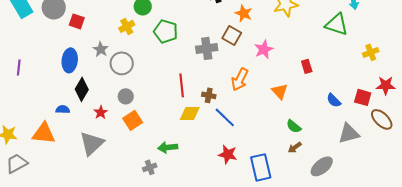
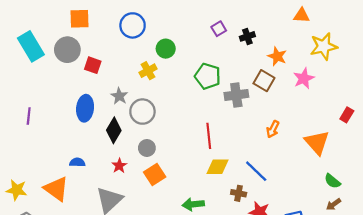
green pentagon: (166, 31) -> (208, 76), moved
pink star: (264, 49) -> (304, 78), moved
red rectangle: (307, 66) -> (347, 115), turned 48
orange arrow: (240, 79) -> (273, 129), size x0.7
black diamond: (82, 89) -> (114, 130), moved
orange triangle: (280, 91) -> (317, 142), size x1.4
brown cross: (209, 95) -> (239, 193), moved
orange triangle: (44, 133) -> (56, 189), turned 30

